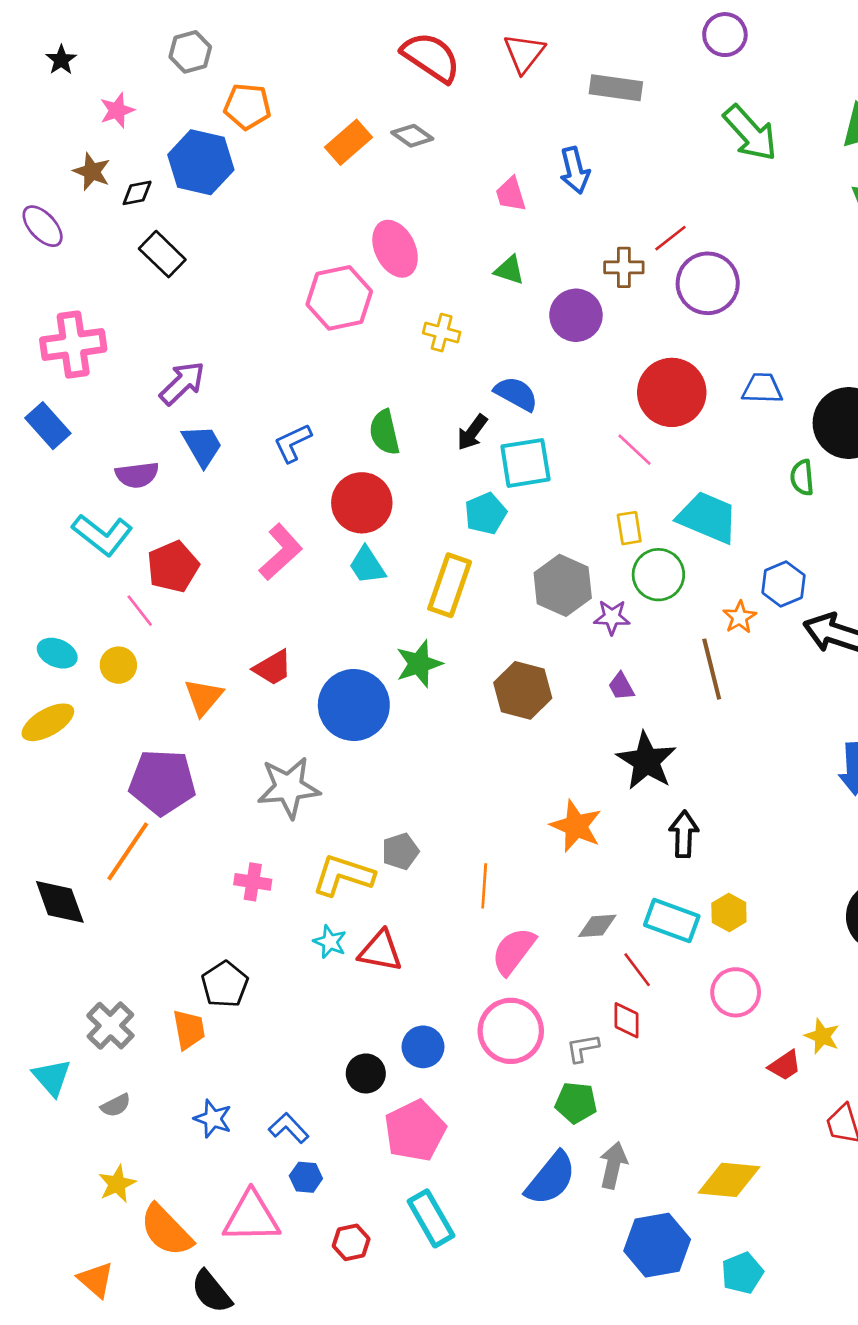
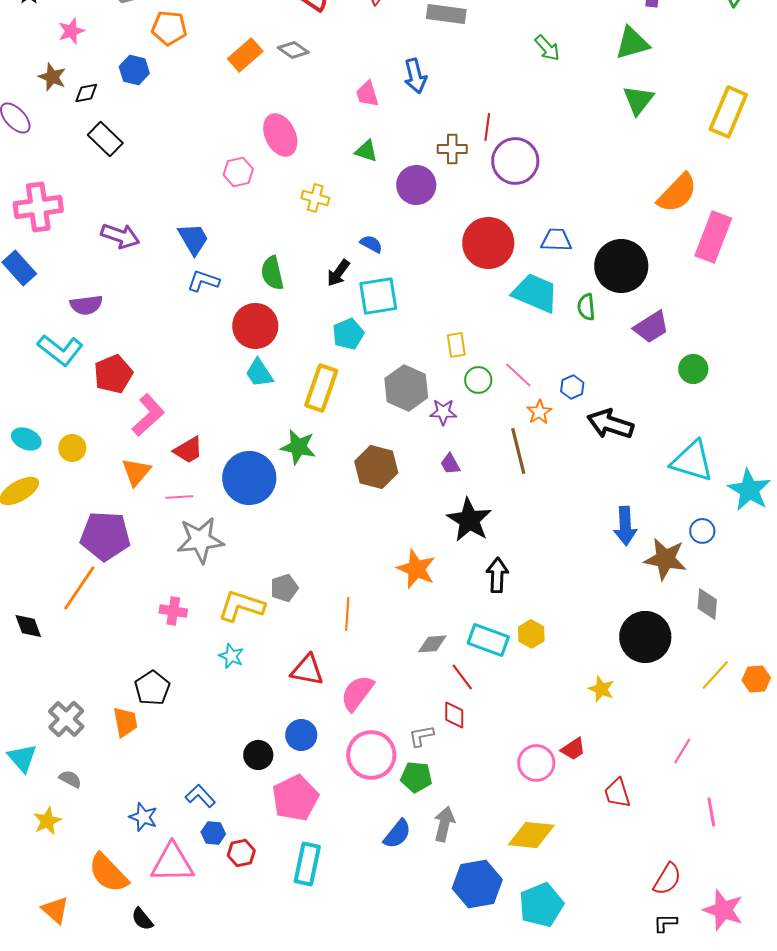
green arrow: (750, 133) -> (547, 48), size x0.6
blue hexagon: (201, 162) -> (134, 70), size x0.6
red line: (670, 238) -> (487, 127), turned -44
pink hexagon: (339, 298) -> (238, 172), size x0.6
purple arrow: (182, 383) -> (120, 236), turned 63
blue semicircle: (516, 394) -> (371, 244), size x0.7
blue L-shape: (293, 443) -> (203, 281), turned 44
blue trapezoid: (202, 446) -> (193, 239), moved
pink line: (635, 450) -> (518, 375), moved
cyan trapezoid: (708, 517) -> (535, 293), moved
pink L-shape: (281, 552) -> (148, 415), moved
green circle: (658, 575) -> (478, 380), size x0.7
blue hexagon: (783, 584) -> (572, 387), size x0.7
pink line: (140, 611) -> (179, 497), moved, turned -56
green star: (419, 664) -> (298, 447), turned 30
black diamond: (60, 902) -> (28, 626), size x0.7
red triangle: (380, 951) -> (307, 670), moved
pink semicircle: (513, 951) -> (357, 693), moved
pink circle: (736, 992) -> (536, 763), moved
pink circle: (511, 1031) -> (371, 755), moved
yellow star: (822, 1036) -> (601, 689), moved
gray semicircle: (116, 1105) -> (70, 779), turned -125
blue star: (213, 1119) -> (143, 817), moved
blue semicircle: (551, 1179) -> (397, 834), size x0.7
yellow star: (117, 1184) -> (47, 821), moved
cyan rectangle: (431, 1218) -> (307, 864), turned 42
red hexagon: (351, 1242) -> (241, 853), moved
cyan pentagon: (742, 1273) -> (541, 905), size x1.4
black semicircle: (211, 1292) -> (142, 919), size x0.7

